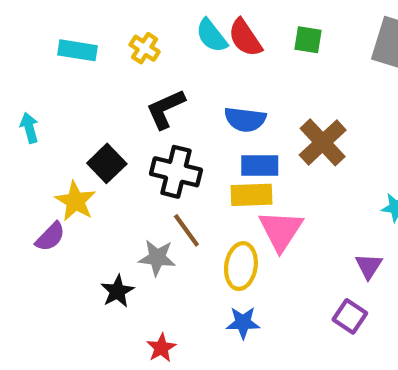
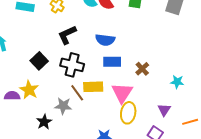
brown cross: (323, 142) -> (142, 69), moved, size x0.6
yellow rectangle: (251, 195) -> (93, 87), moved
yellow star: (75, 201) -> (29, 90), moved
purple semicircle: (50, 237) -> (12, 96), turned -133
yellow ellipse: (241, 266) -> (128, 113), moved

